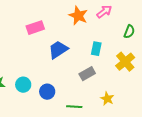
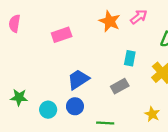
blue trapezoid: (58, 50) -> (78, 79), moved
cyan circle: (23, 85) -> (48, 110), moved
yellow star: (107, 99) -> (152, 114), moved

